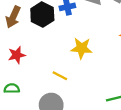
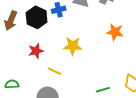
red star: (17, 55) -> (36, 51), moved

